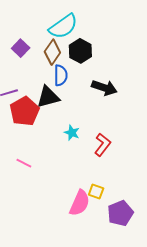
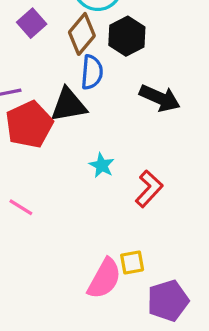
yellow square: (96, 191) -> (132, 263), turned -35

